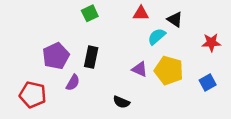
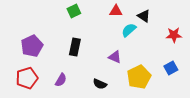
purple pentagon: (56, 56) -> (32, 46), moved
yellow pentagon: (169, 70) -> (139, 77), moved, turned 30
purple semicircle: (73, 83) -> (61, 80), moved
red pentagon: (33, 95) -> (27, 78), turned -30

